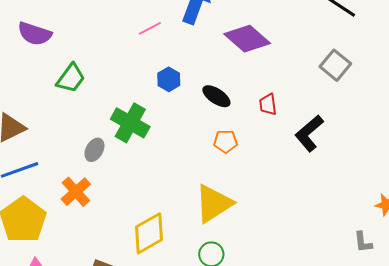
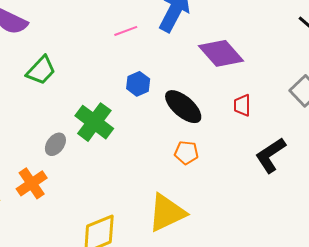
black ellipse: (216, 96) -> (183, 107), size x1.4
red trapezoid: (268, 104) -> (242, 105), moved

